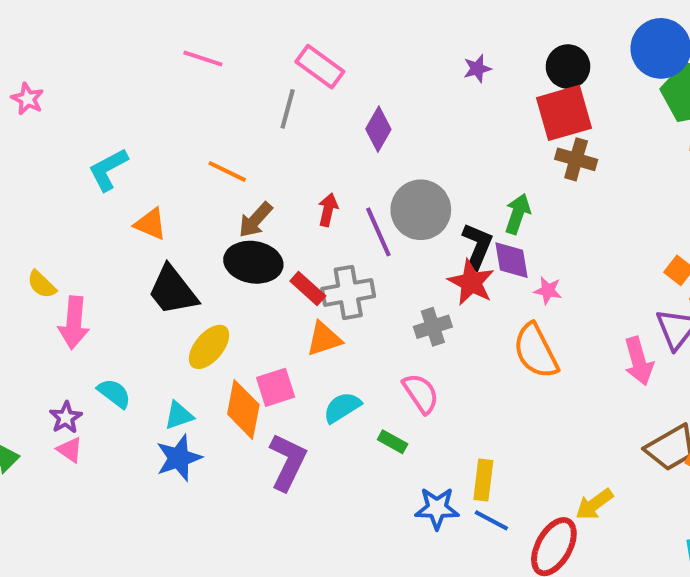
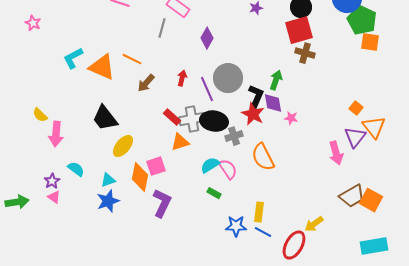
orange triangle: (151, 224) -> (102, 67), moved, size x1.6
black ellipse: (253, 262) -> (214, 121), moved
orange semicircle: (536, 351) -> (263, 157), moved
cyan semicircle: (342, 407) -> (210, 165), moved

